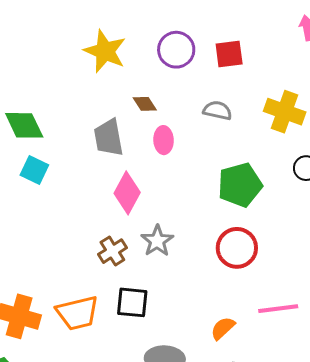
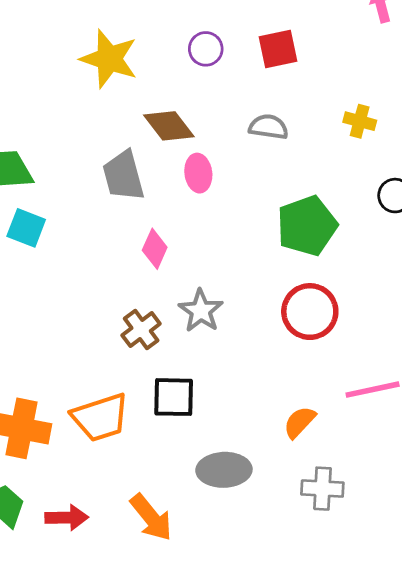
purple circle: (176, 50) -> (206, 49), size x0.7
brown diamond: (145, 104) -> (169, 126), size x1.5
yellow cross: (285, 112) -> (360, 121), size x0.6
pink diamond: (127, 193) -> (155, 249), size x0.7

